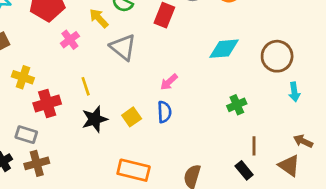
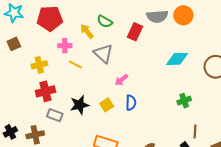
pink cross: (70, 40) -> (65, 46), turned 32
yellow cross: (23, 77) -> (39, 65), moved, turned -35
pink arrow: (169, 82) -> (121, 80), moved
yellow line: (86, 86) -> (75, 65), moved, turned -48
gray rectangle: (26, 135) -> (55, 115), moved

